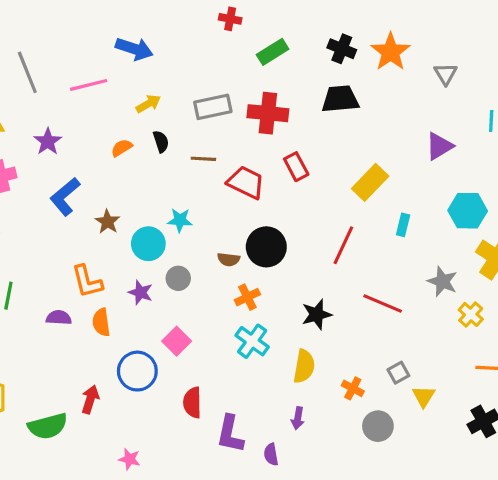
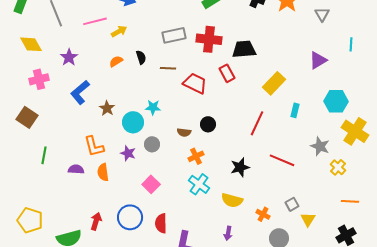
black trapezoid: (340, 99) -> (244, 49), moved
yellow arrow: (148, 104) -> (119, 31), moved
black circle: (266, 247) -> (208, 124), size x0.6
yellow semicircle: (304, 366) -> (232, 200), turned 95
blue circle: (137, 371) -> (130, 217), moved

